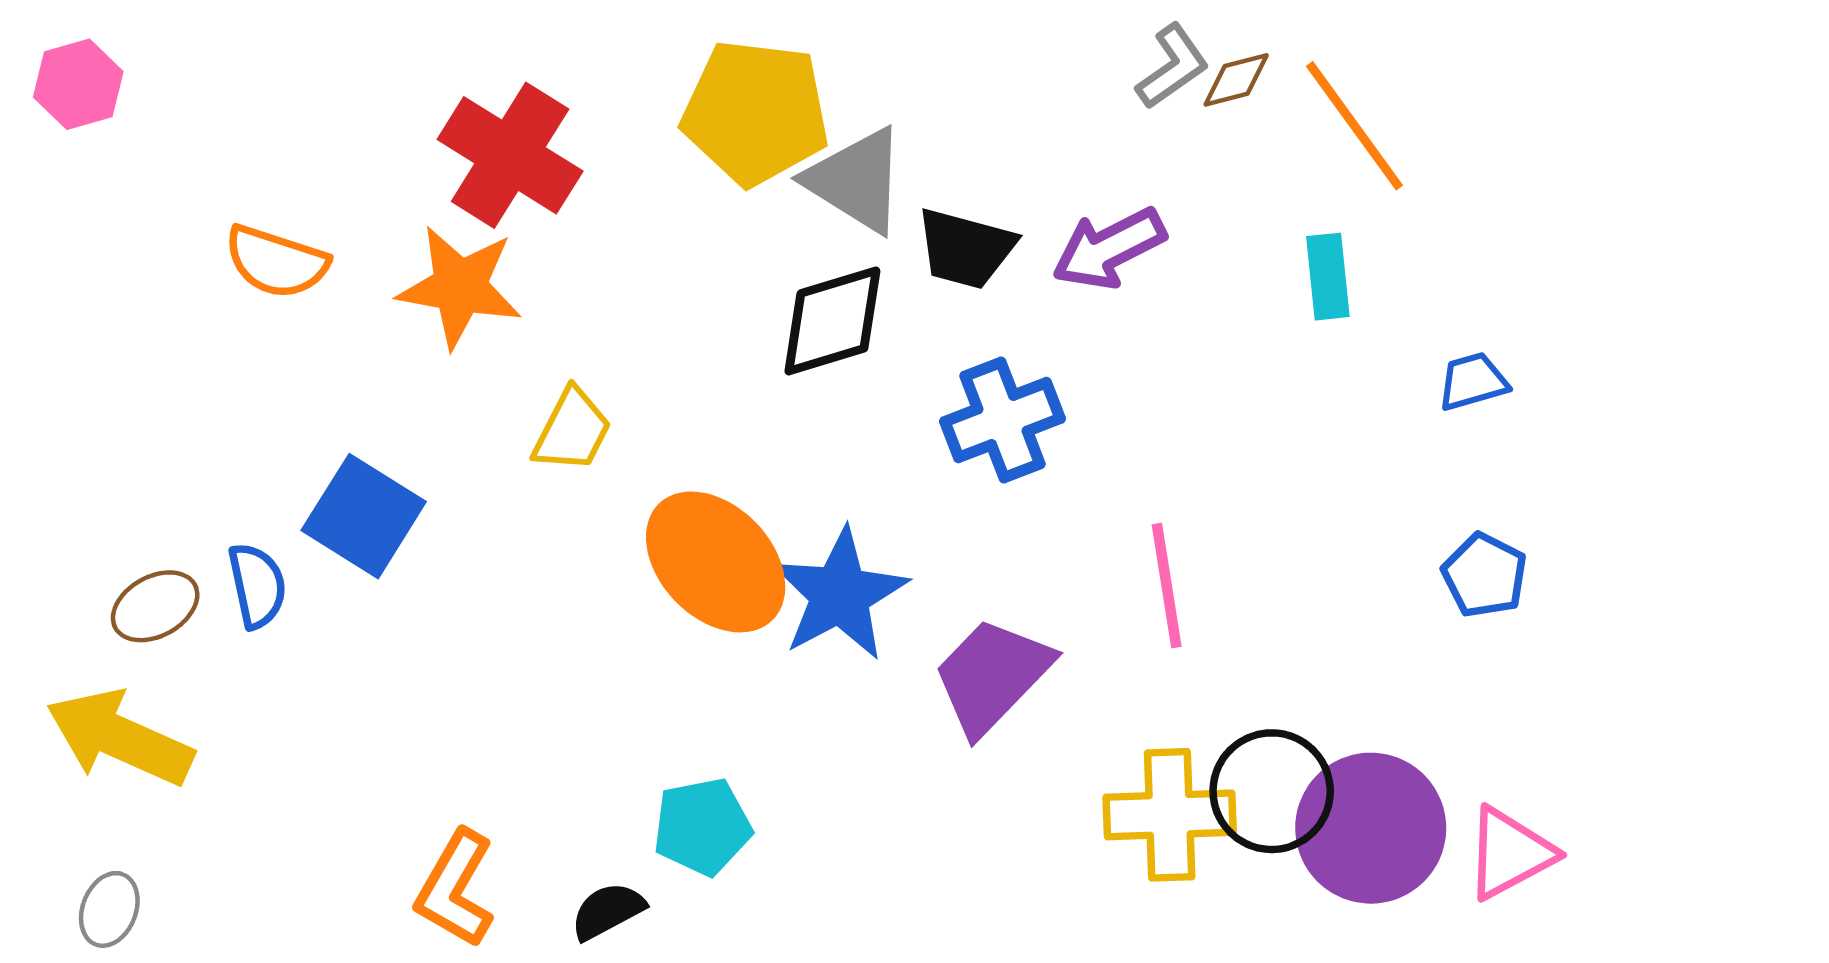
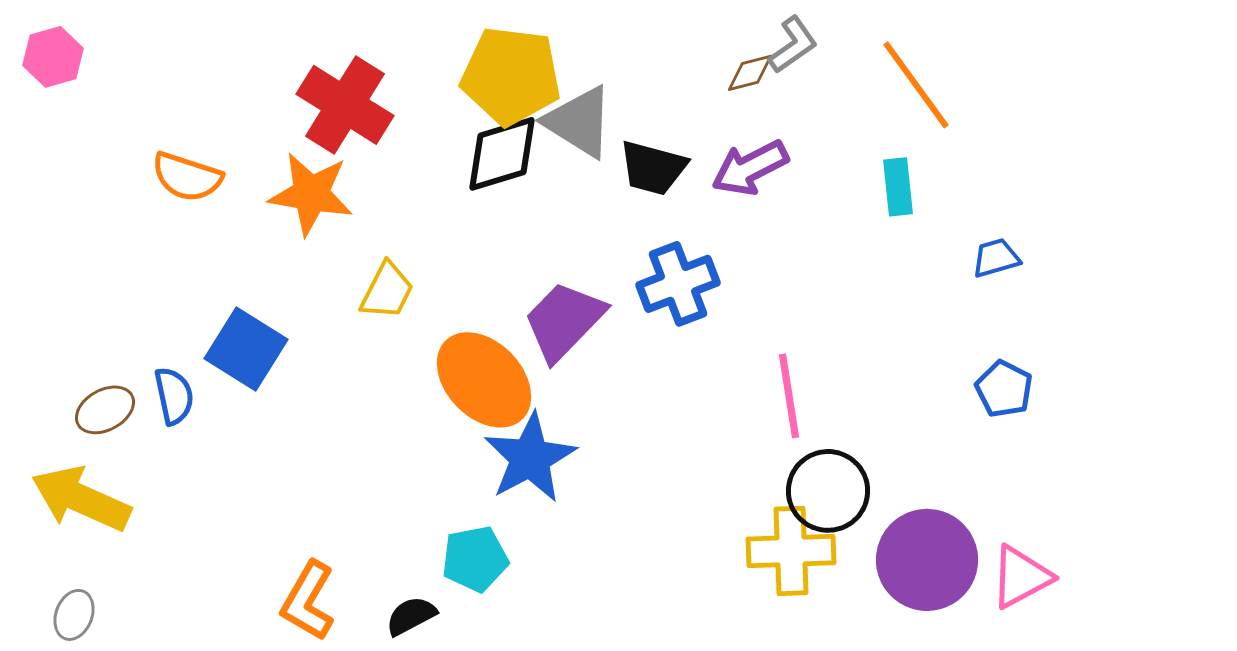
brown diamond: (1236, 80) -> (750, 73), moved
black diamond: (832, 321) -> (502, 154), moved
blue star: (840, 594) -> (530, 458), moved
purple trapezoid: (992, 676) -> (564, 321), moved
black circle: (1272, 791) -> (828, 491), moved

